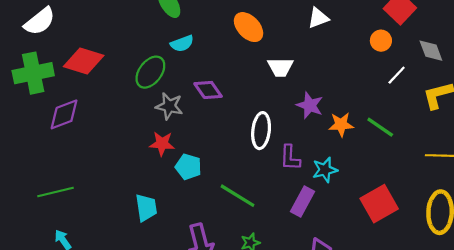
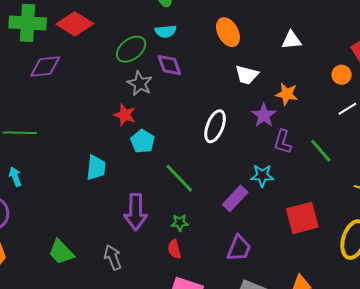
purple diamond: (208, 90) -> (169, 65), moved
orange star: (341, 124) -> (287, 94), moved
purple L-shape: (290, 158) -> (283, 142), moved

